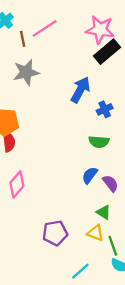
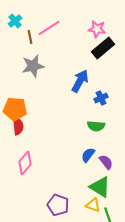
pink star: (100, 30) -> (97, 29), size x0.7
green triangle: (104, 212) -> (100, 187), size x1.6
purple pentagon: (55, 233) -> (58, 205), turned 30

